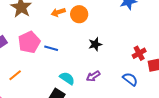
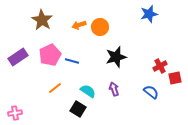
black star: (95, 44) -> (116, 57), size x1.5
orange line: (15, 75) -> (55, 88), moved
purple arrow: (93, 76) -> (114, 89), turned 104

